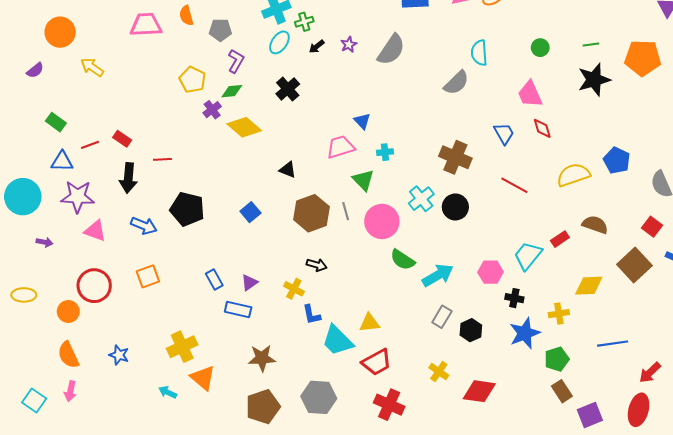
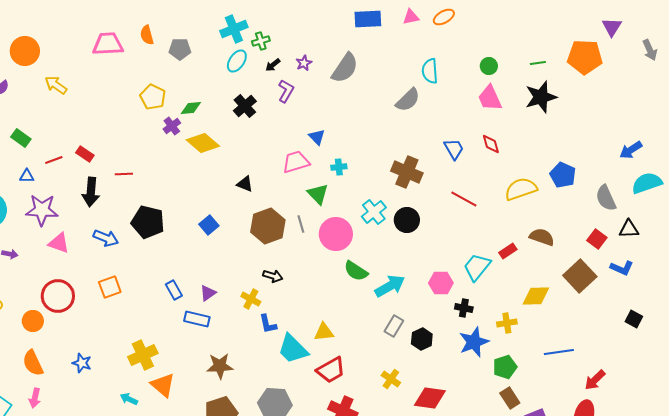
orange pentagon: (643, 58) -> (585, 57), moved
purple L-shape: (236, 61) -> (286, 91), moved
pink trapezoid: (530, 94) -> (490, 98), moved
blue triangle: (62, 161) -> (27, 176), size x0.7

